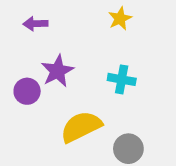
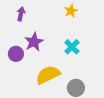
purple arrow: (35, 24) -> (21, 14), turned 104
cyan cross: (122, 79) -> (72, 47), turned 35

